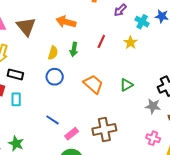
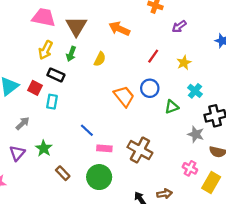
cyan cross: (142, 22) -> (195, 91), moved
green arrow: (74, 49) -> (71, 54), moved
blue circle: (55, 77) -> (150, 88), moved
orange trapezoid: (93, 84) -> (124, 96), moved
brown cross: (104, 129) -> (140, 150), turned 30
pink rectangle: (72, 134) -> (104, 148), turned 32

